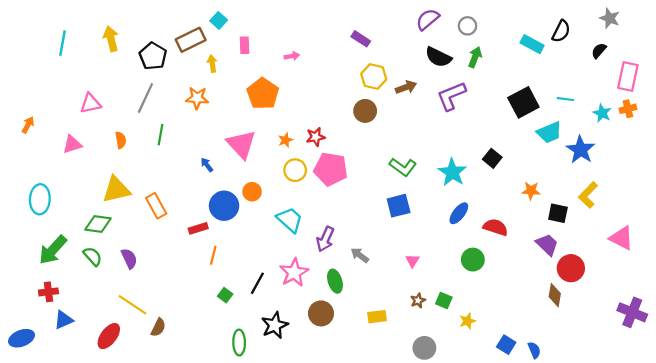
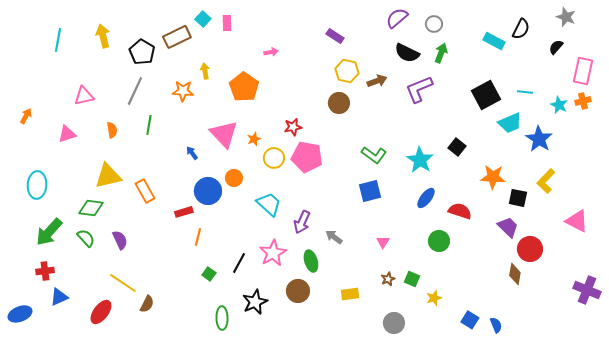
pink rectangle: (245, 45) -> (227, 23), moved
yellow arrow: (212, 64) -> (205, 71), moved
orange star: (285, 140) -> (254, 139), moved
orange star: (531, 191) -> (493, 177), size x1.4

